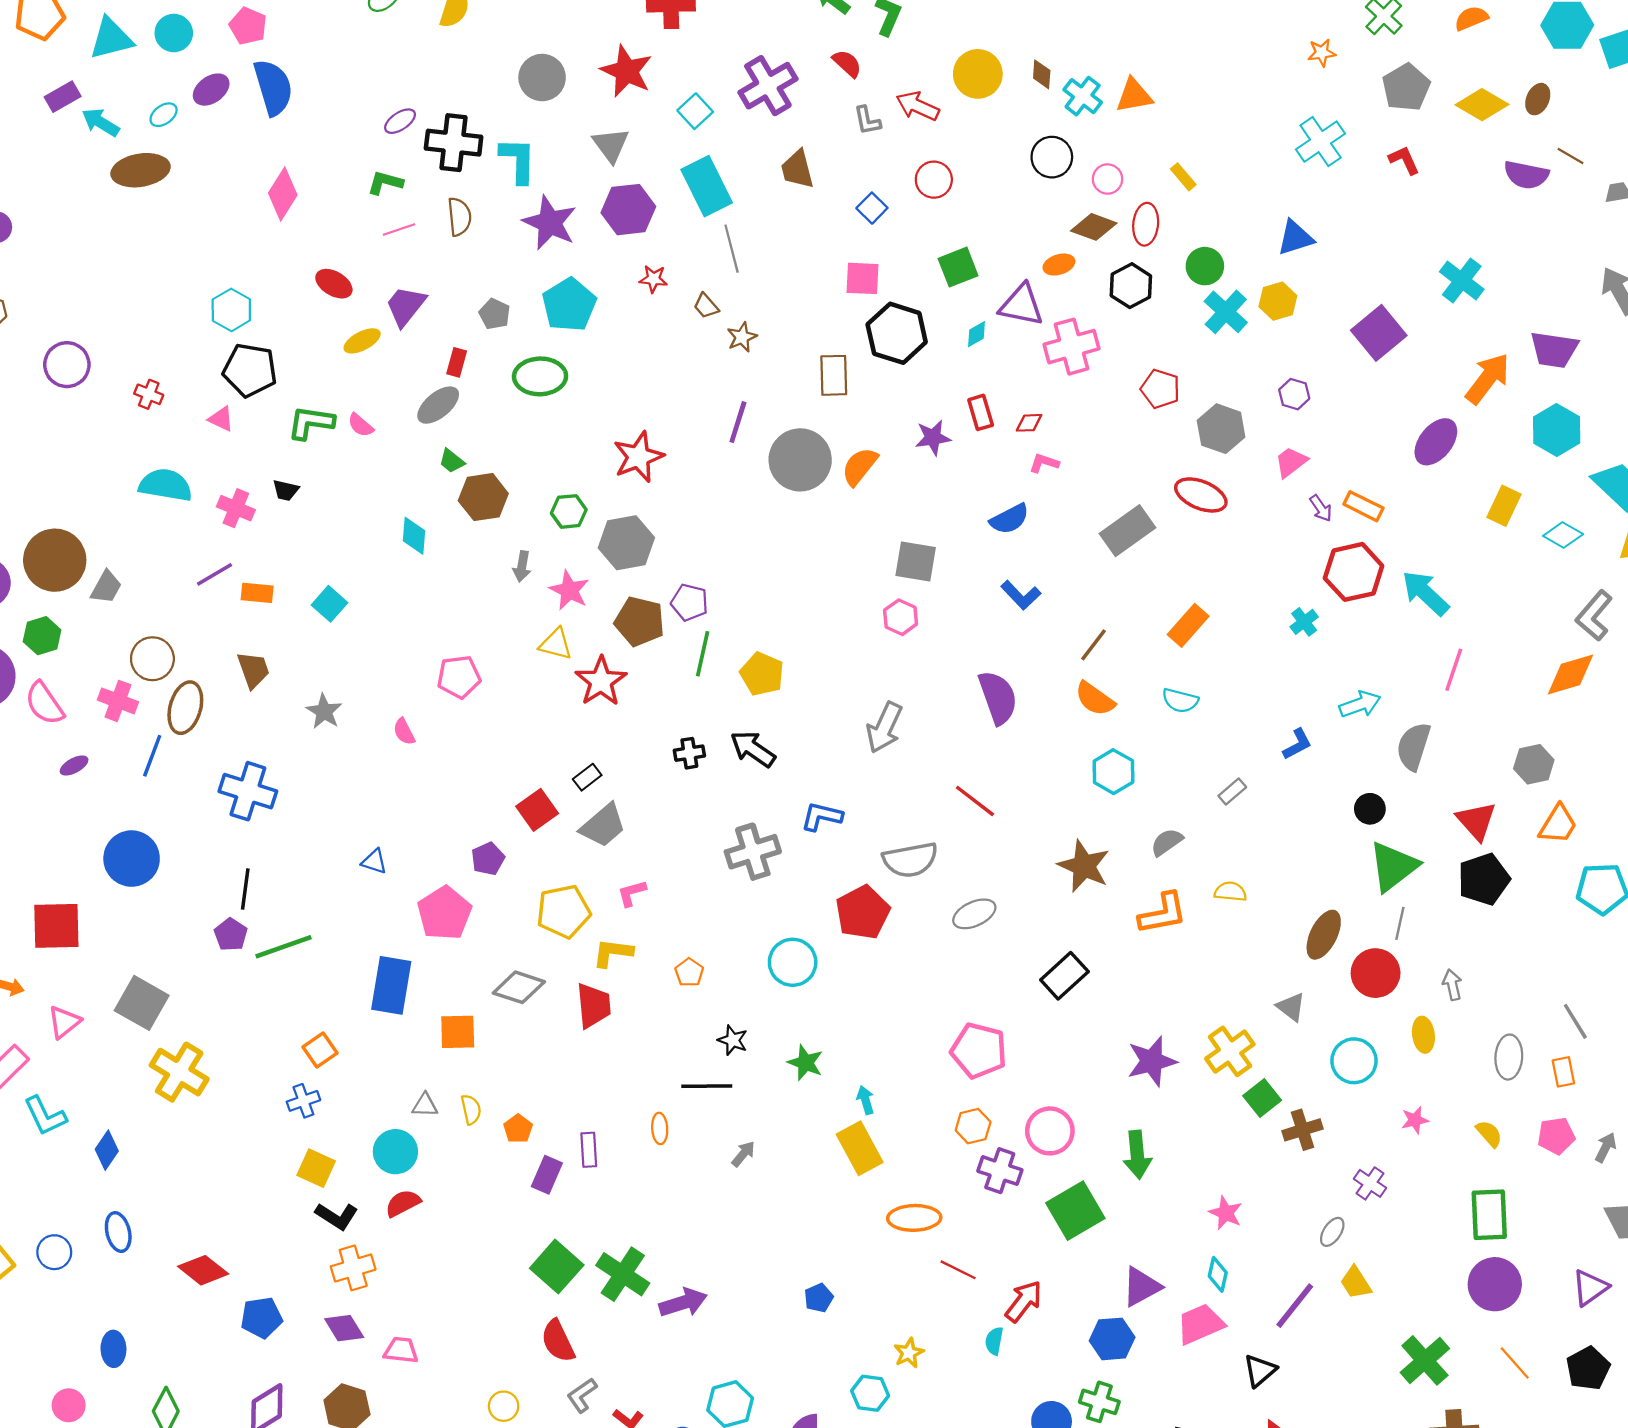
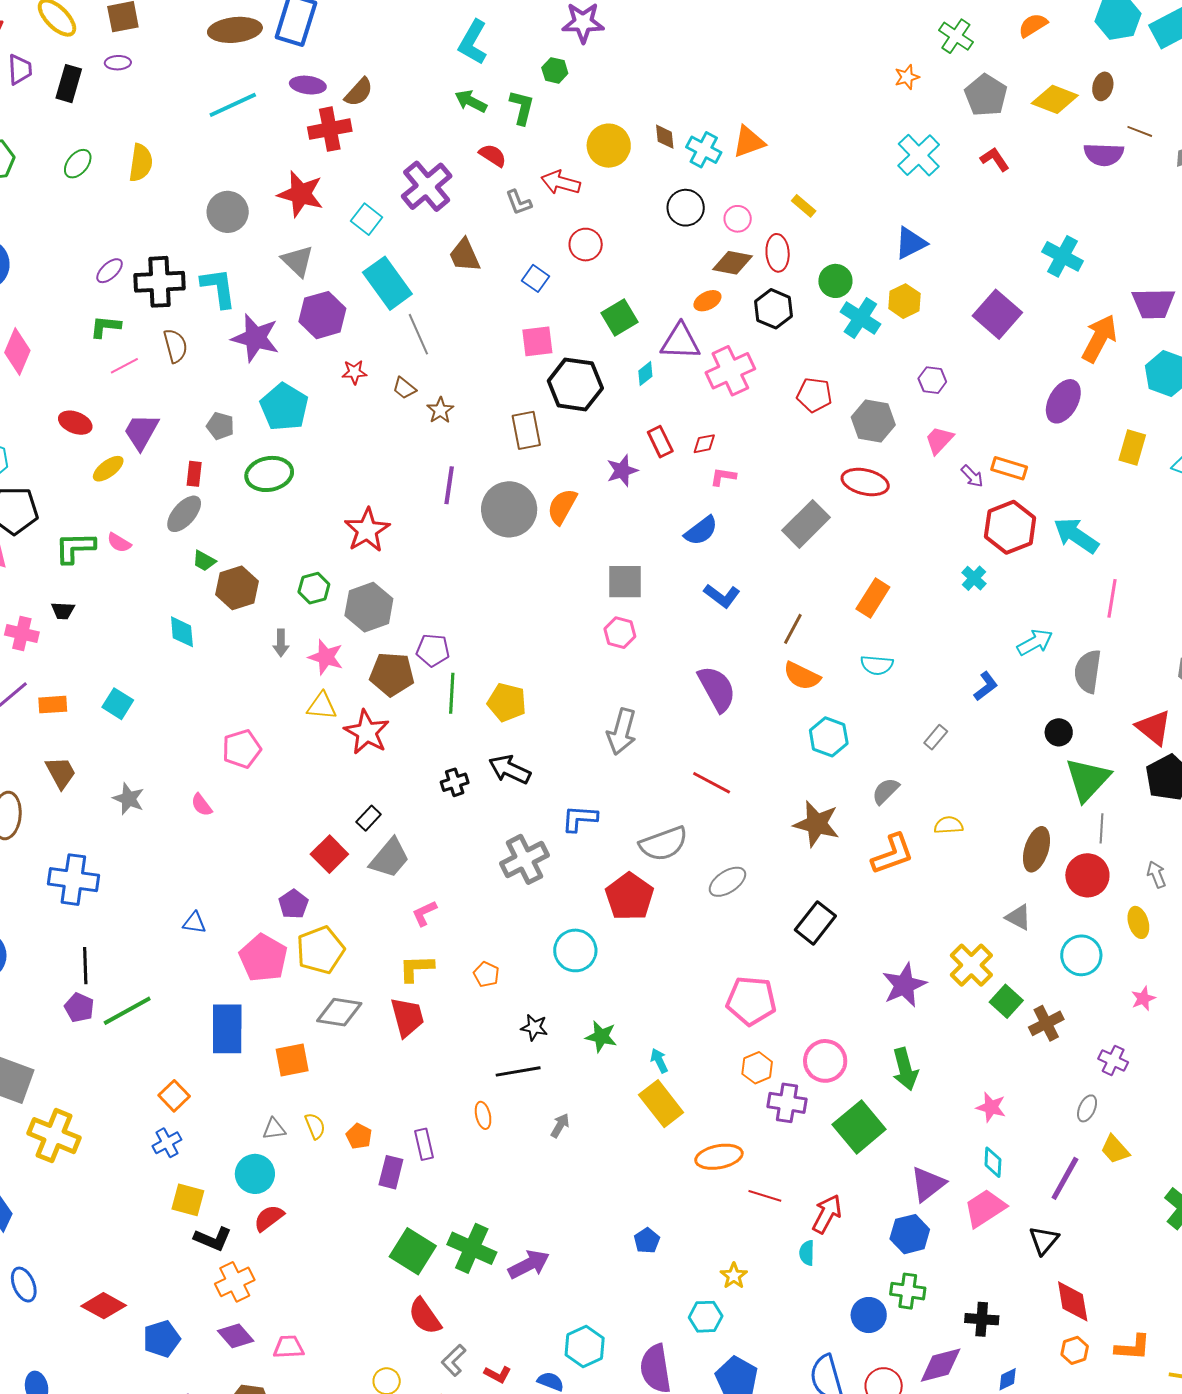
yellow pentagon: (564, 911) -> (320, 950), moved

